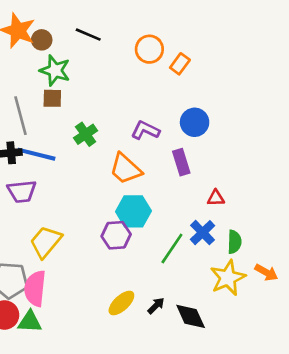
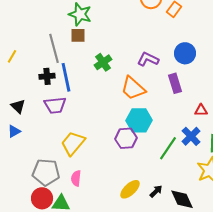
blue line: (36, 154) -> (66, 77), turned 64
pink semicircle: (35, 288) -> (76, 178), moved, size x0.6

